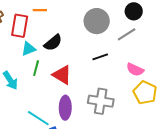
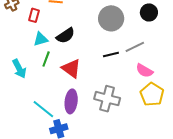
red rectangle: (20, 26) -> (34, 15), size x0.6
gray line: (127, 34) -> (135, 47), moved

